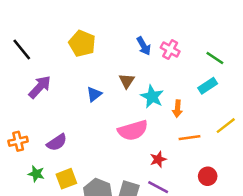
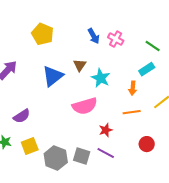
blue triangle: (94, 94) -> (53, 76), size x1.6
orange arrow: (177, 109) -> (133, 88), moved

